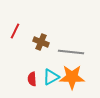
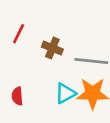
red semicircle: (32, 79) -> (17, 96), moved

